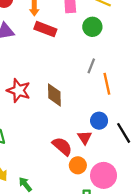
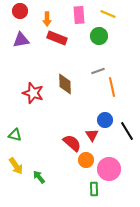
gray line: (91, 66) -> (98, 71), turned 48
brown diamond: (54, 95) -> (65, 84), moved

